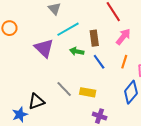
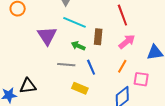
cyan line: (68, 29) -> (74, 22), turned 40
blue line: (99, 62) -> (91, 67), moved
gray line: (64, 89) -> (66, 65), moved, turned -54

